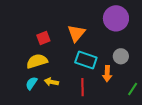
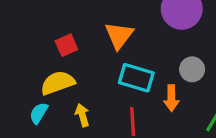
yellow arrow: (51, 82) -> (82, 115), turned 64
cyan semicircle: (31, 83) -> (39, 113), moved

